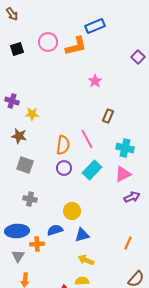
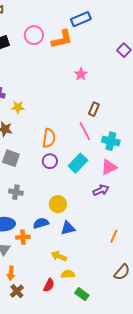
pink line: (87, 139) -> (85, 131), moved
purple arrow: (132, 197) -> (101, 190), moved
yellow arrow: (86, 260) -> (59, 256), moved

